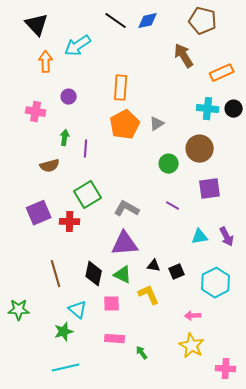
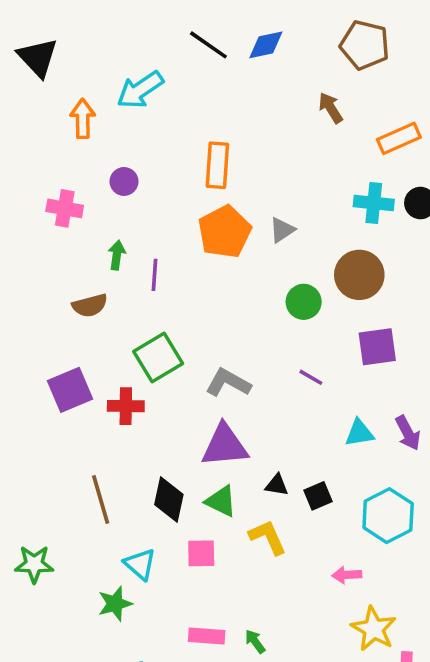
black triangle: (37, 25) -> (38, 57), moved
brown arrow: (184, 56) -> (331, 108), size x0.7
pink rectangle: (115, 339) -> (207, 636), moved
yellow star: (192, 346) -> (374, 629), moved

